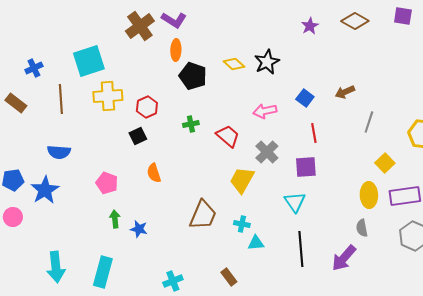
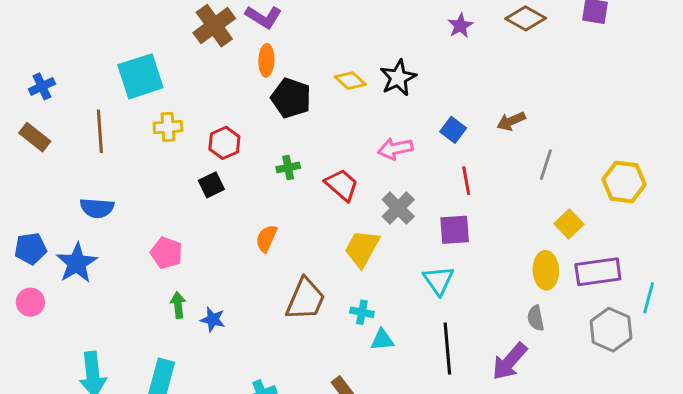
blue cross: (34, 68) -> (42, 86), moved
yellow cross: (108, 96) -> (168, 127), size x0.7
orange semicircle: (154, 173) -> (266, 238), moved, turned 42

